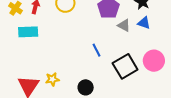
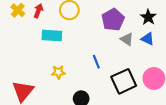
cyan rectangle: (28, 32) -> (52, 36), moved
yellow star: (52, 79) -> (58, 72), moved

